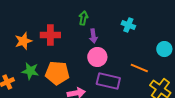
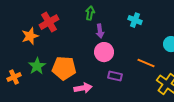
red cross: (50, 35) -> (49, 22), moved, turned -30
green star: (30, 71) -> (37, 66), turned 30
purple rectangle: (108, 81) -> (115, 76), size x0.6

